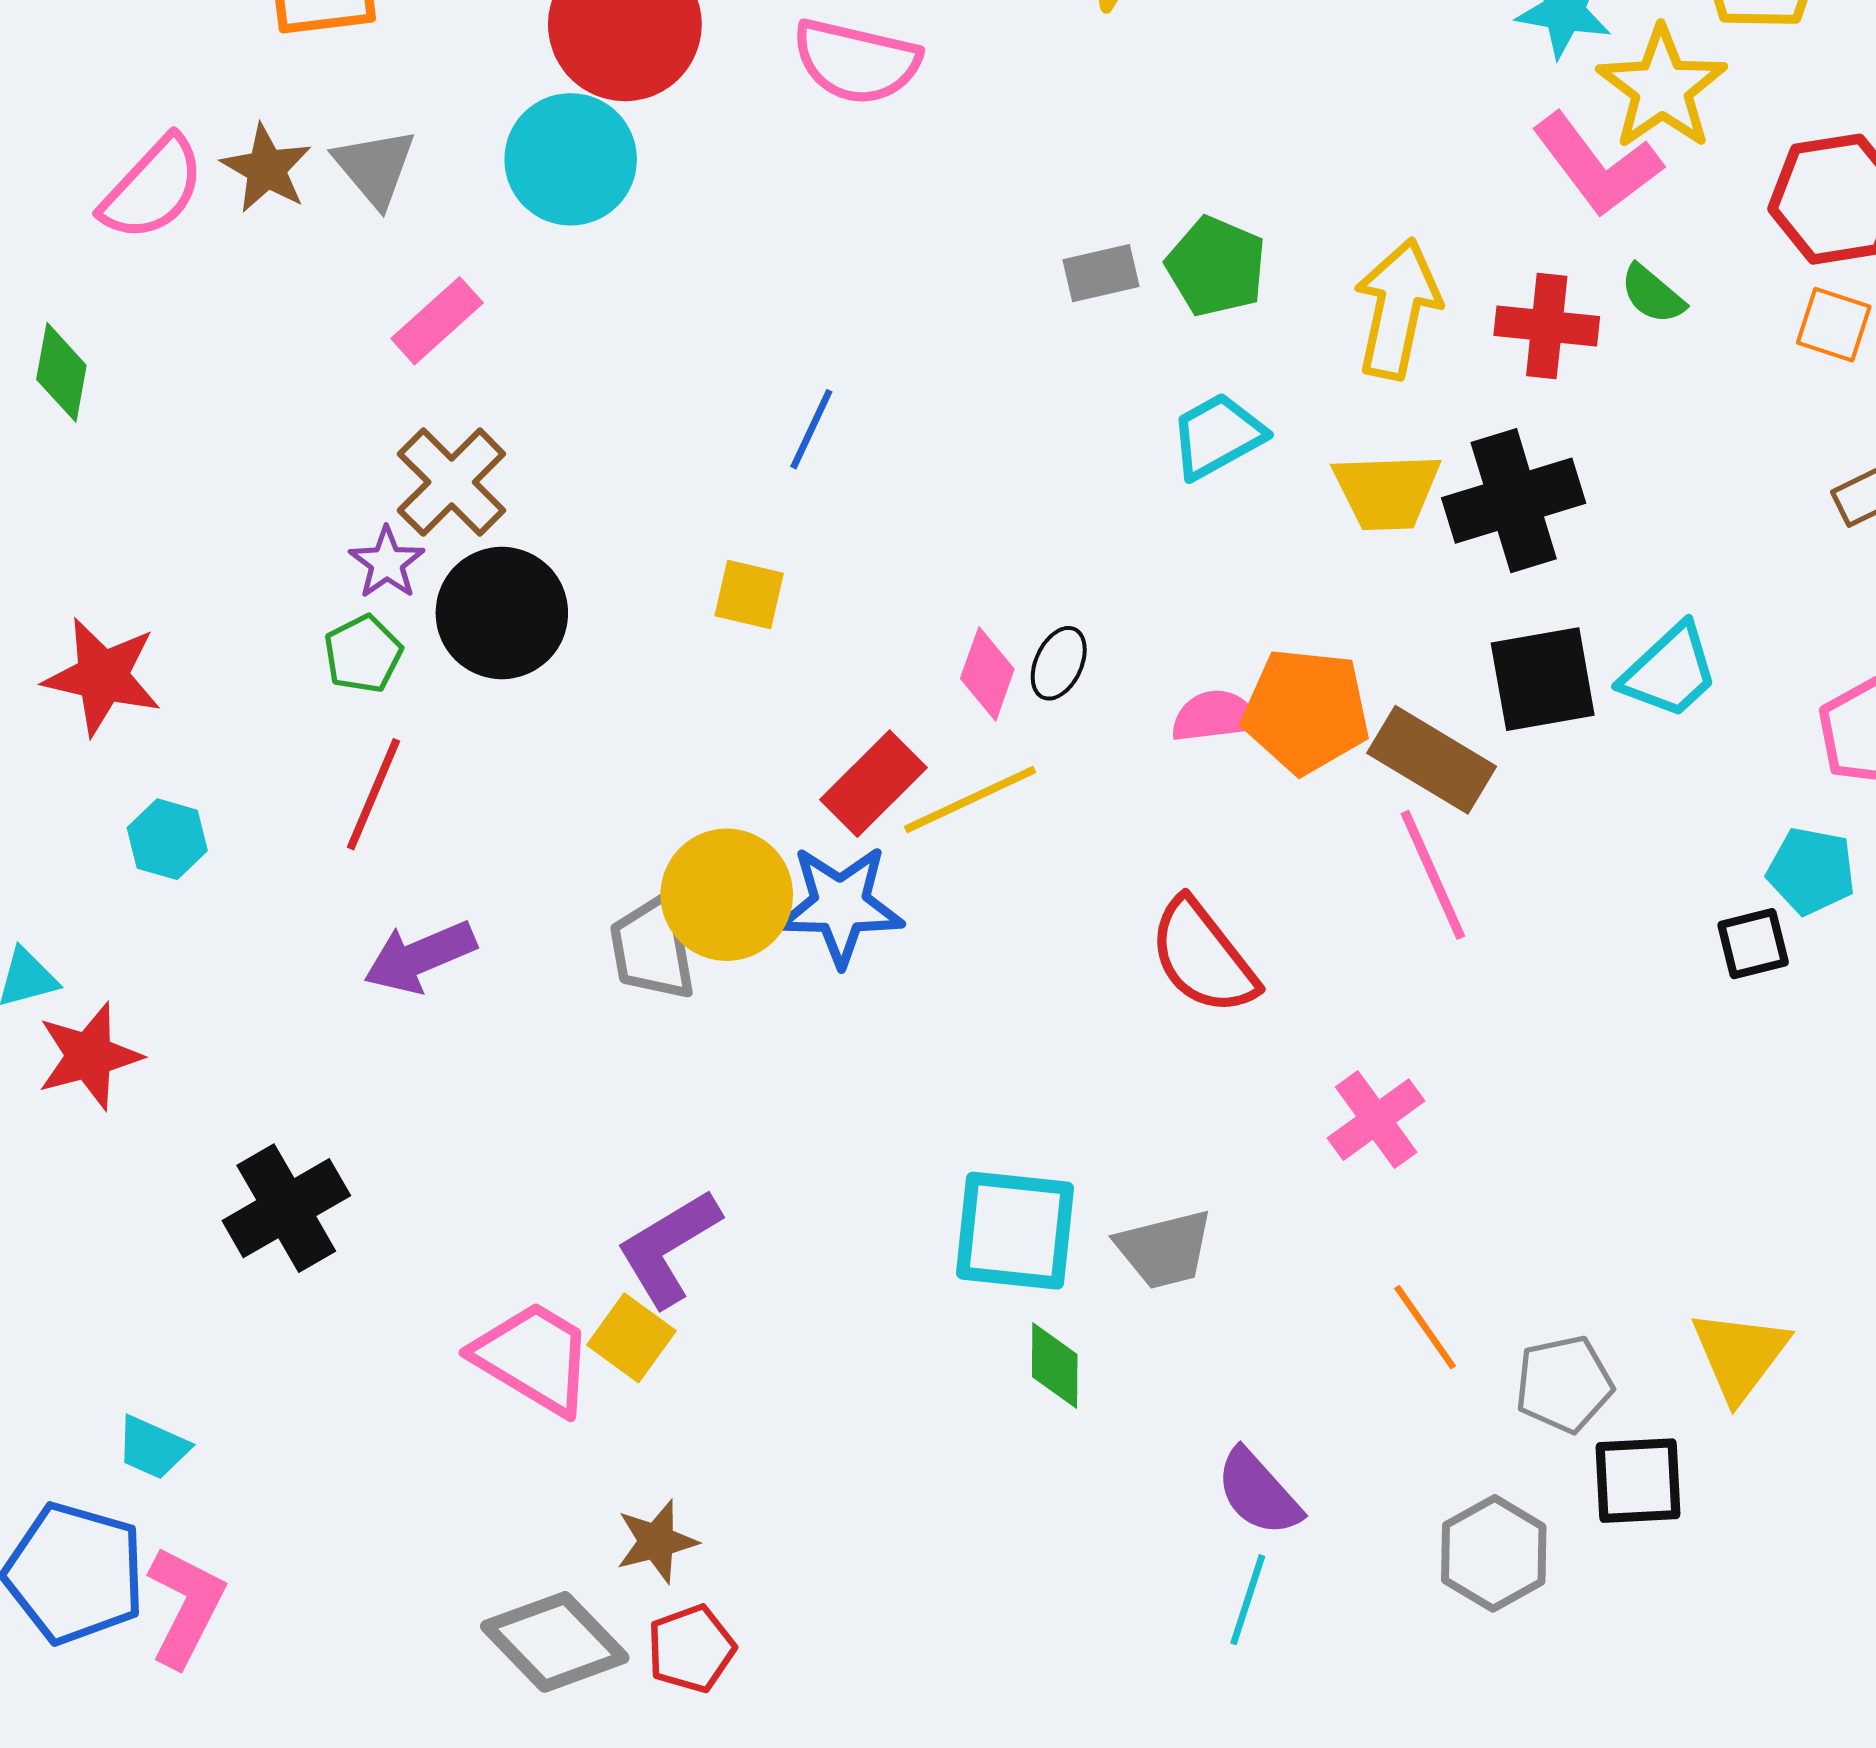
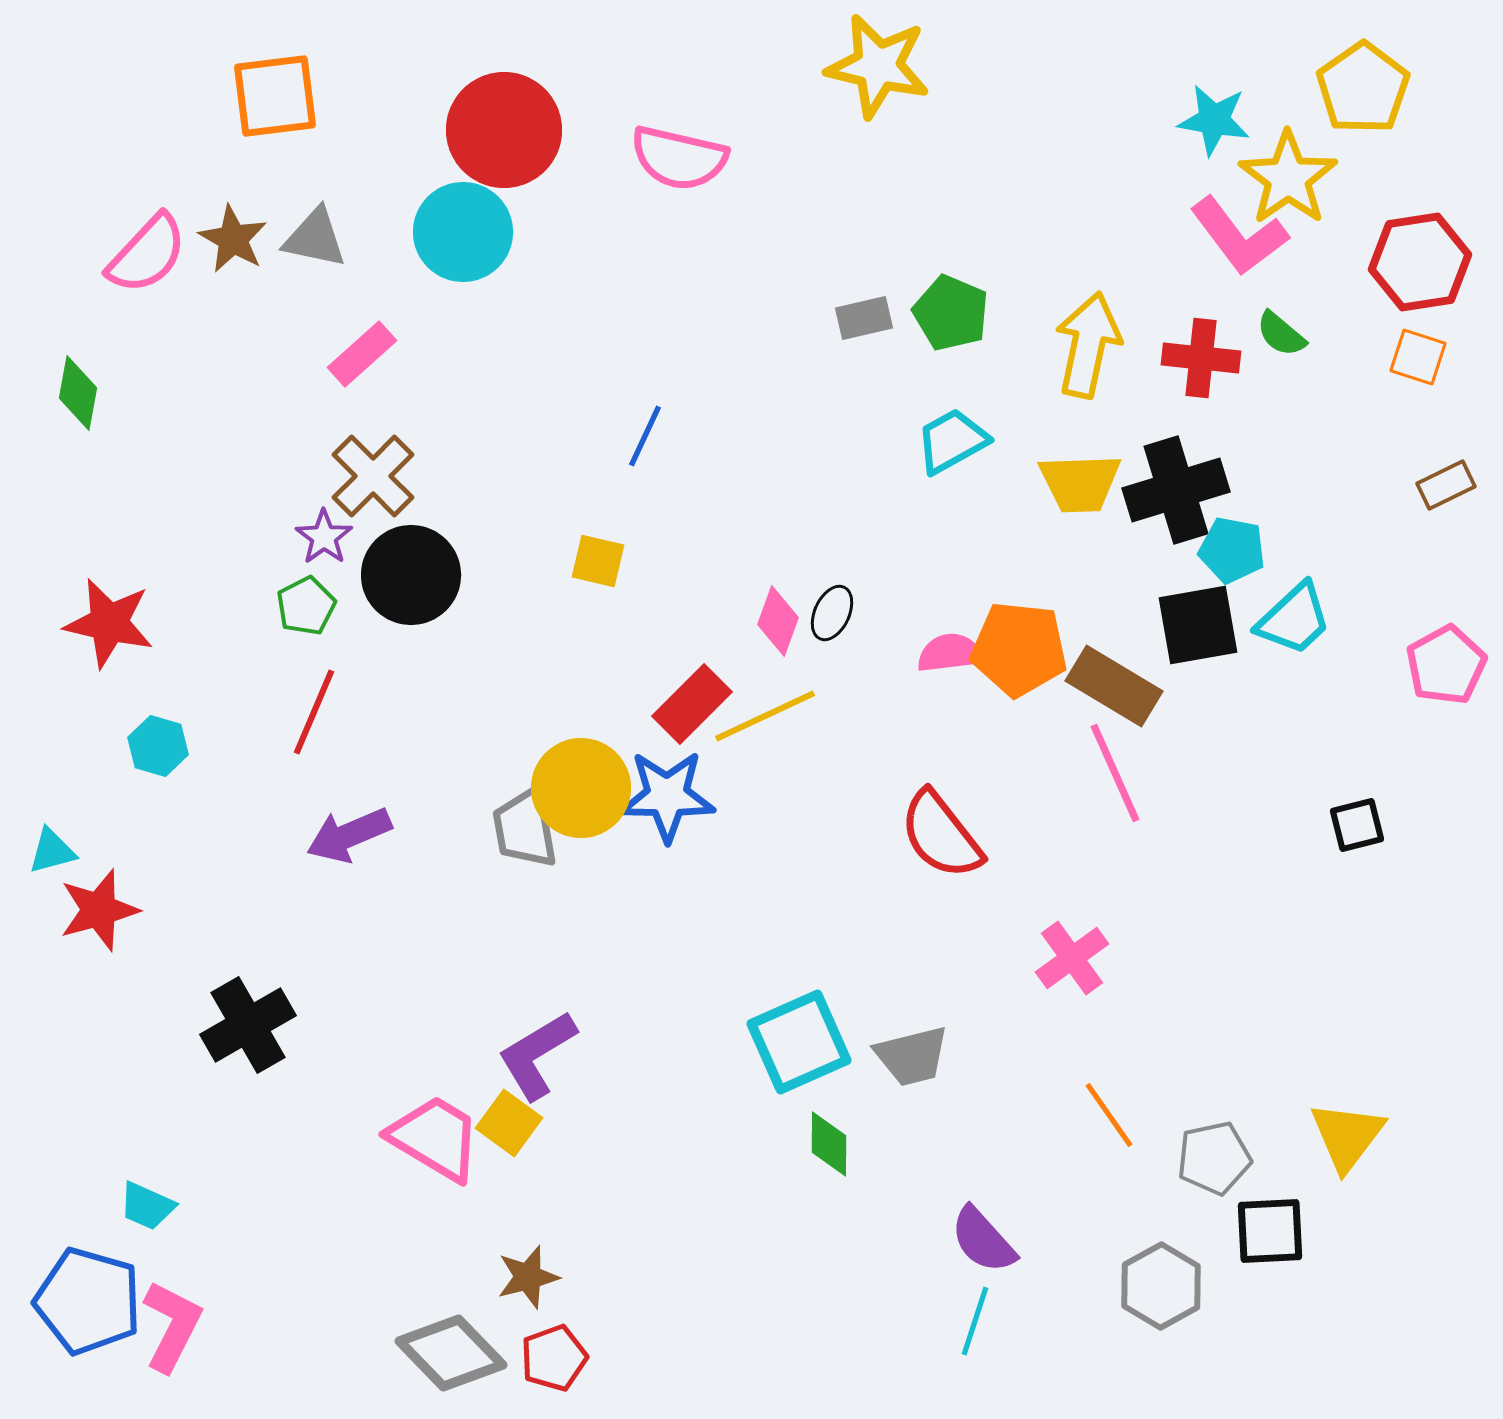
gray triangle: (375, 167) -> (315, 238), turned -38
cyan pentagon: (1811, 871) -> (1232, 550), moved
cyan square: (1015, 1231) -> (799, 1042), turned -30

